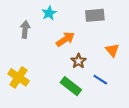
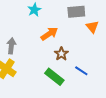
gray arrow: (25, 29) -> (11, 46), moved
orange triangle: (112, 50) -> (92, 27), moved

